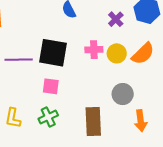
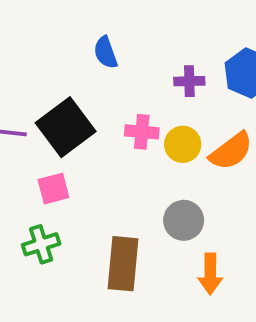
purple cross: (116, 19) -> (189, 81), turned 35
black square: (53, 53) -> (66, 127), turned 36
pink square: (51, 86) -> (53, 189), turned -30

